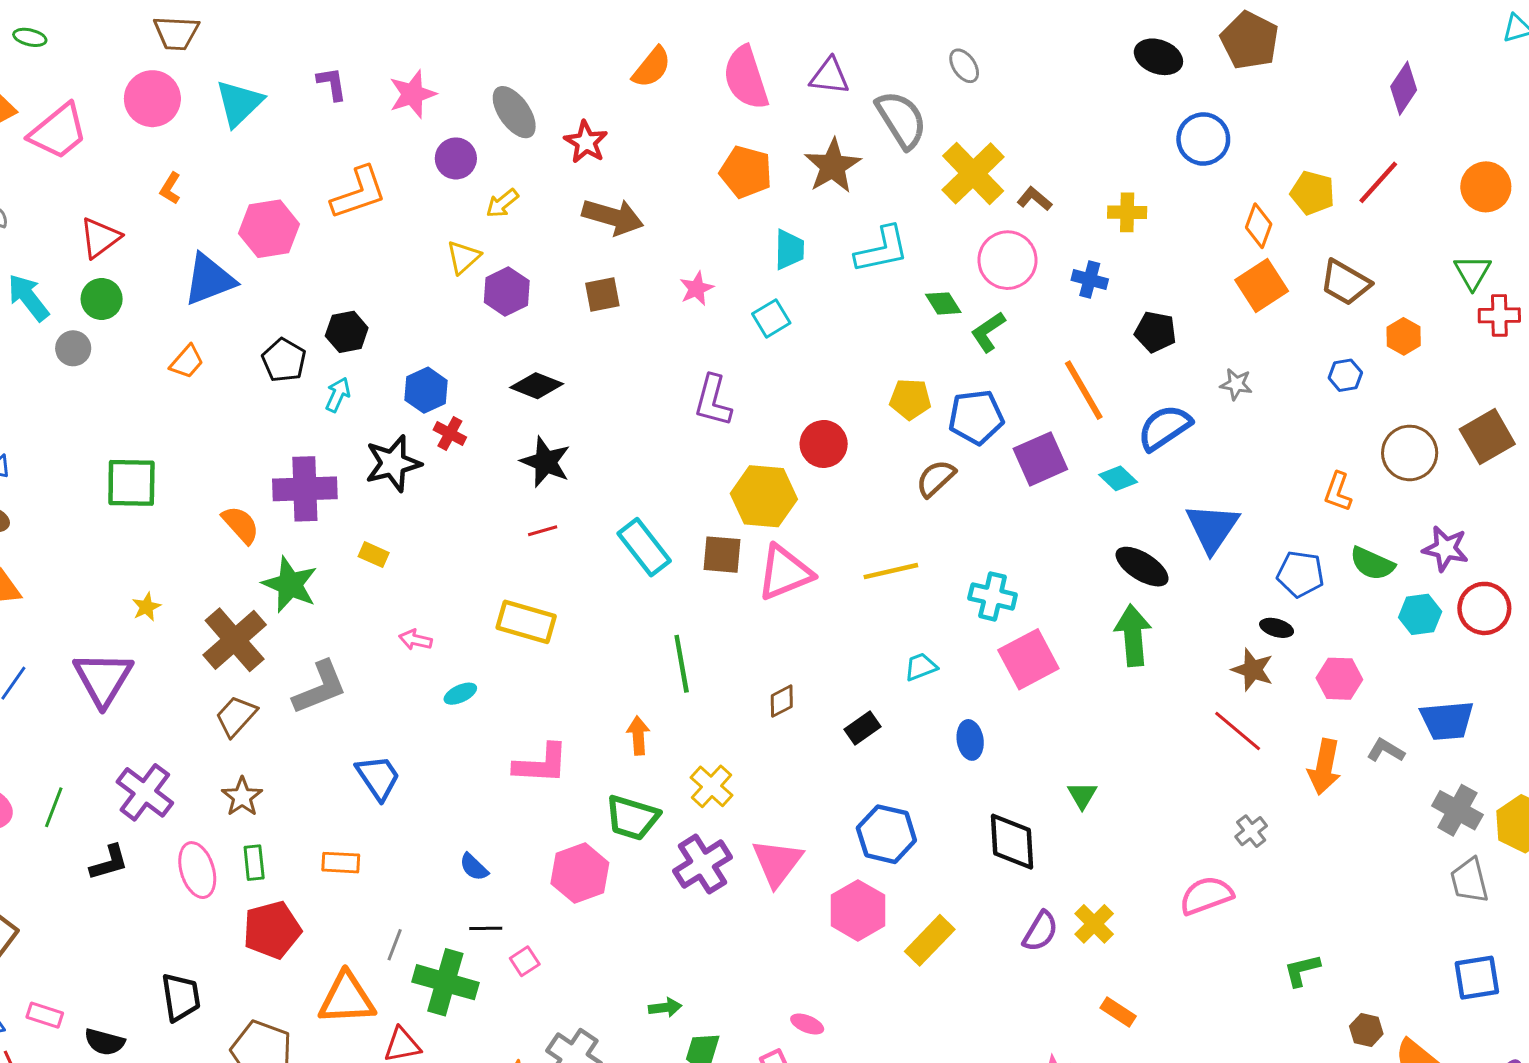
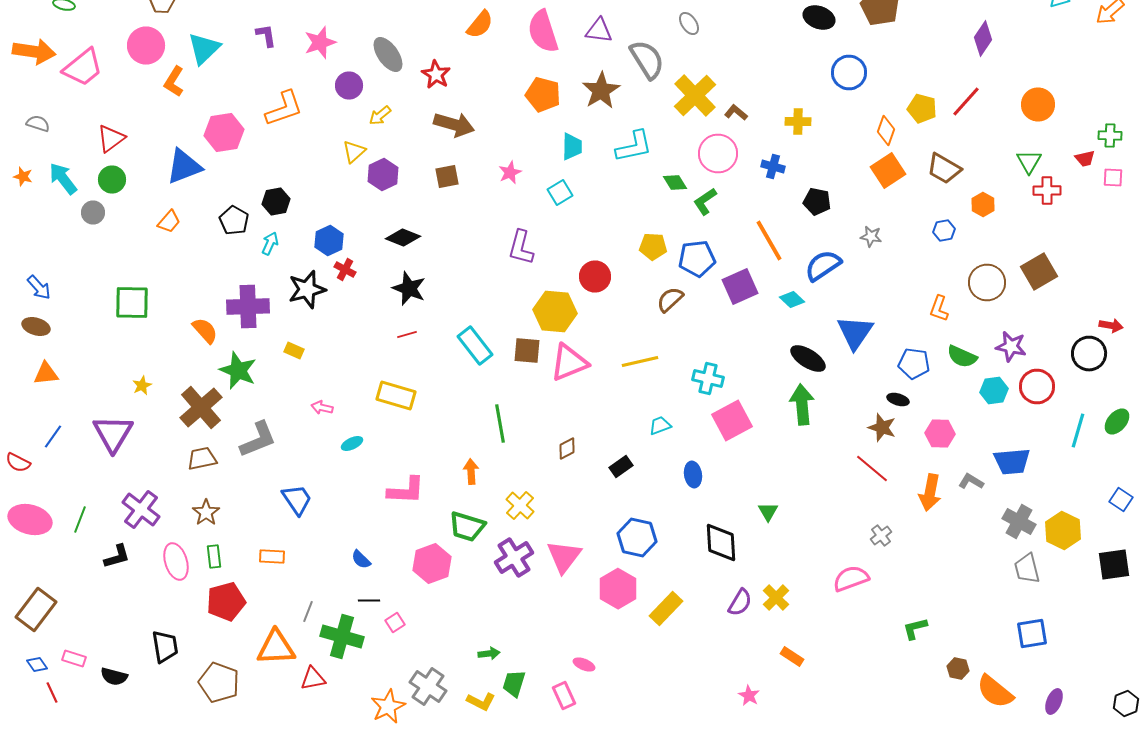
orange L-shape: (170, 188) -> (174, 82), moved, size x1.4
brown trapezoid: (236, 716) -> (202, 458), turned 36

